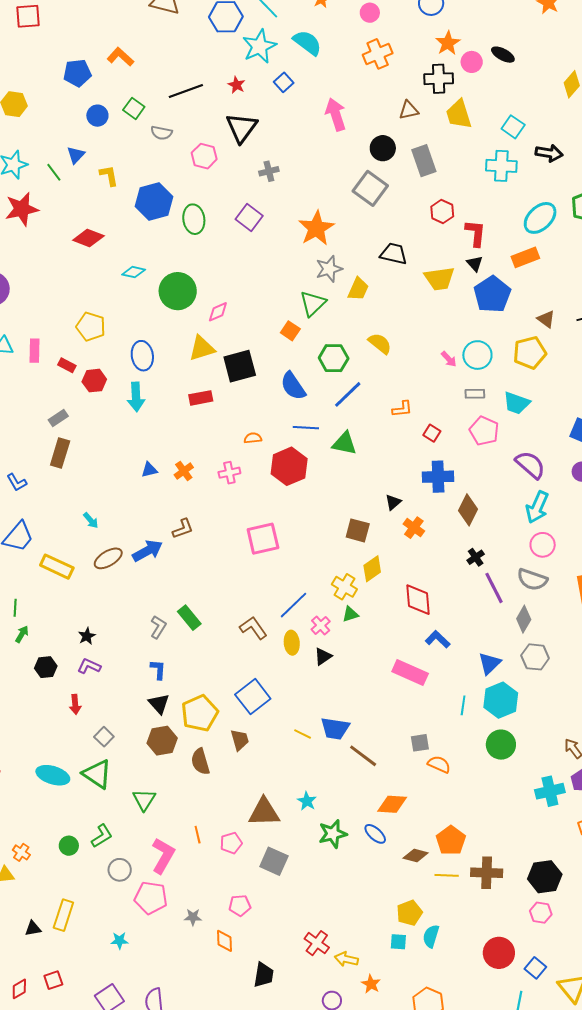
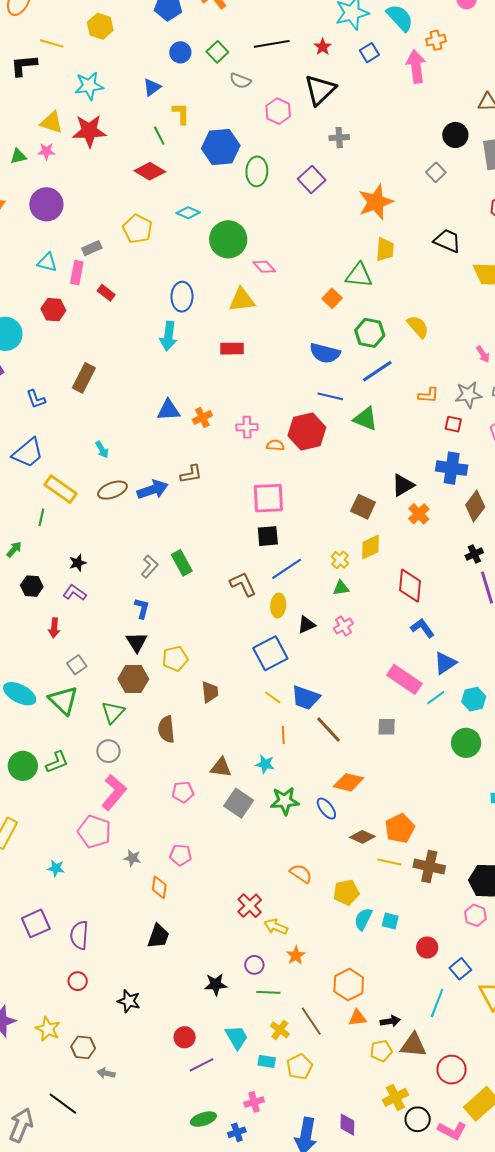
orange cross: (378, 54) -> (436, 40), moved, size x0.7
pink arrow: (336, 114) -> (416, 66), moved
green line: (54, 172) -> (159, 136), moved
gray square: (370, 188) -> (436, 172), size x0.6
gray star: (329, 269) -> (468, 395), moved
yellow trapezoid: (358, 289) -> (385, 249), moved, turned -30
green triangle: (313, 303) -> (359, 275), turned 40
pink diamond: (218, 312) -> (264, 267), turned 60
yellow pentagon: (91, 327) -> (138, 229), moved
black square: (240, 366) -> (268, 536), moved, size x0.7
red hexagon: (94, 381) -> (53, 310), moved
blue semicircle: (293, 386) -> (325, 353), turned -52
gray rectangle: (58, 418) -> (92, 248), moved
red square: (432, 433) -> (453, 424), turned -30
orange semicircle: (253, 438) -> (275, 445), moved
blue triangle: (149, 470) -> (169, 410), size x1.4
black triangle: (393, 502) -> (403, 485), size x1.4
yellow cross: (344, 587) -> (340, 560), size x0.7
green line: (15, 608) -> (41, 517), moved
pink cross: (321, 625) -> (343, 626), moved
blue triangle: (490, 663) -> (445, 663), moved
pink rectangle: (410, 672) -> (404, 679), moved
blue square: (253, 697) -> (270, 653), moved
cyan hexagon: (501, 700) -> (474, 699), size x0.7
cyan line: (463, 705) -> (436, 698), turned 36
yellow pentagon: (200, 713) -> (175, 659), size x0.7
brown semicircle: (200, 762) -> (166, 729), moved
orange semicircle: (439, 764) -> (301, 874), moved
green triangle: (144, 800) -> (113, 712), moved
cyan star: (307, 801) -> (265, 764), turned -30
brown triangle: (264, 812) -> (221, 767), size x0.7
orange line: (198, 835) -> (283, 735), moved
green circle: (69, 846) -> (23, 766), size x1.5
gray square: (274, 861) -> (239, 803), moved
gray circle: (120, 870) -> (108, 751), moved
cyan square: (398, 942) -> (390, 921), moved
red circle: (499, 953) -> (427, 948), size x0.7
black trapezoid: (264, 975) -> (158, 936), moved

